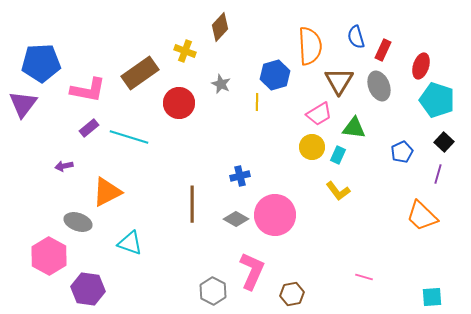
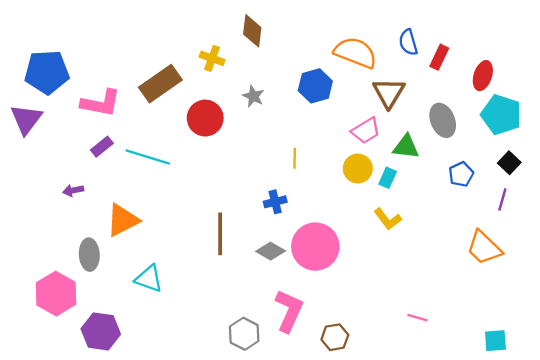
brown diamond: (220, 27) -> (252, 31), turned -36
orange semicircle: (310, 46) -> (355, 53), turned -66
gray ellipse: (379, 86) -> (443, 120), moved
yellow line: (257, 102) -> (295, 158), moved
gray ellipse: (78, 222) -> (89, 255), turned 68

